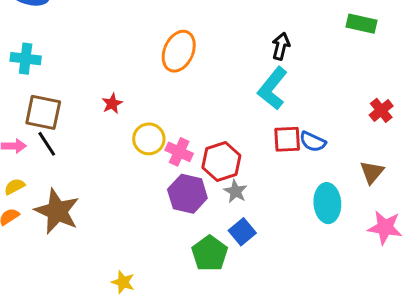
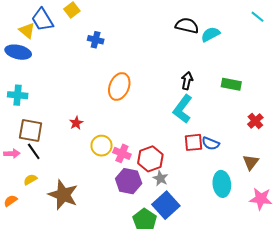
green rectangle: (361, 24) -> (231, 84), moved
yellow semicircle: (15, 187) -> (30, 180), moved
brown star: (57, 211) -> (63, 195), moved
blue square: (242, 232) -> (166, 205), size x1.5

